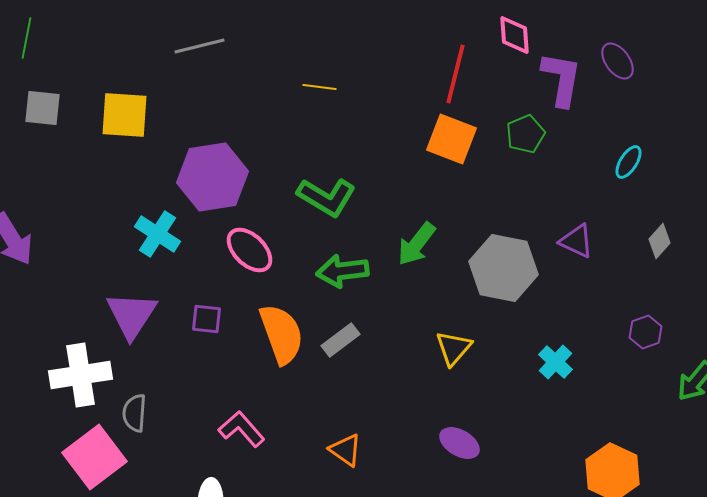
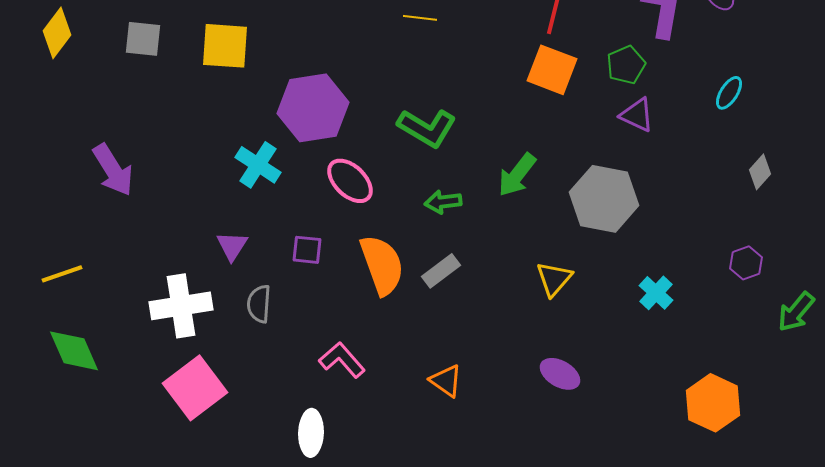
purple triangle: (576, 241) -> (637, 115), moved
green arrow: (342, 271) -> (443, 202), size x0.7
purple triangle: (132, 315) -> (232, 246), size x0.6
gray semicircle: (134, 413) -> (259, 304), moved

